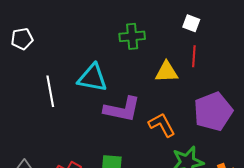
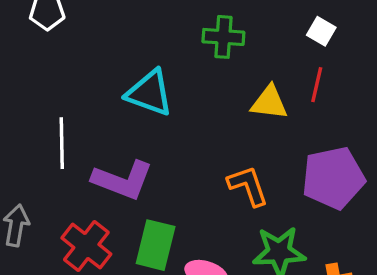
white line: (50, 91) -> (62, 143), moved
purple L-shape: (122, 109) -> (123, 180), moved

